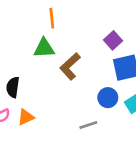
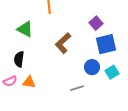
green triangle: (44, 48) -> (25, 29), moved, turned 30
orange triangle: (26, 117) -> (29, 82), turned 32

